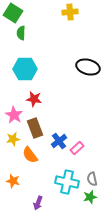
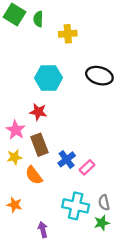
yellow cross: (70, 12) -> (68, 34), moved
green semicircle: (21, 33) -> (38, 19), moved
cyan hexagon: (25, 69) -> (48, 78), moved
purple arrow: (38, 203) -> (43, 230), turned 144

